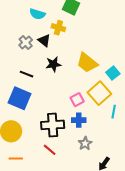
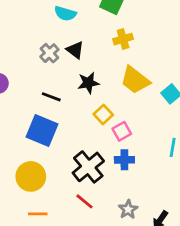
yellow cross: (58, 28) -> (123, 39), moved, turned -32
yellow square: (99, 93) -> (103, 115), moved, size x0.6
black cross: (53, 125) -> (88, 167), turned -35
gray star: (85, 143) -> (128, 209), moved

